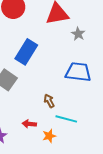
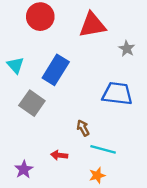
gray star: (78, 34) -> (127, 49), moved
orange star: (49, 136) -> (97, 175), moved

